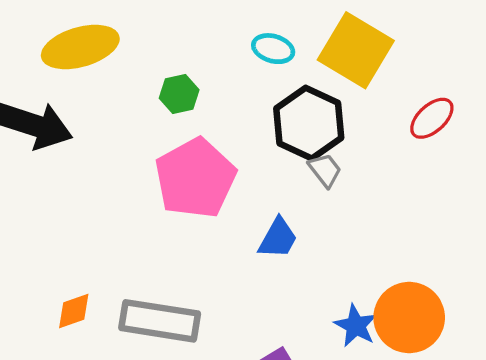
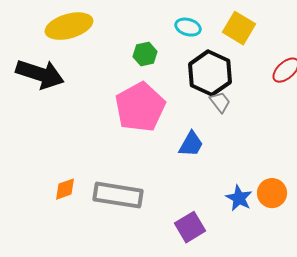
yellow square: (356, 50) -> (239, 28), size x0.7
green hexagon: (179, 94) -> (145, 54), moved
orange circle: (409, 318) -> (272, 193), size x0.7

